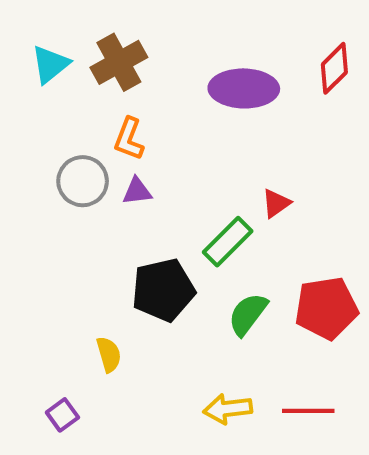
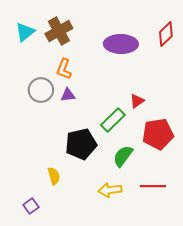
red pentagon: (326, 308) -> (158, 134), moved
yellow arrow: (228, 409) -> (110, 190), moved
red line: (308, 411) -> (153, 186), moved

